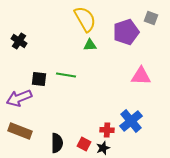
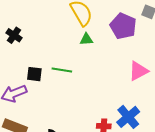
purple pentagon: (126, 32) -> (123, 26), turned -30
pink triangle: (141, 76) -> (138, 71), turned -30

